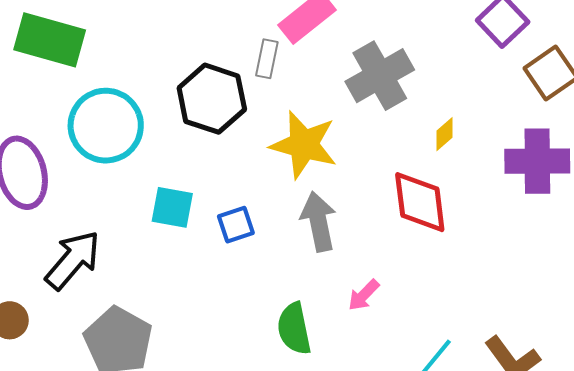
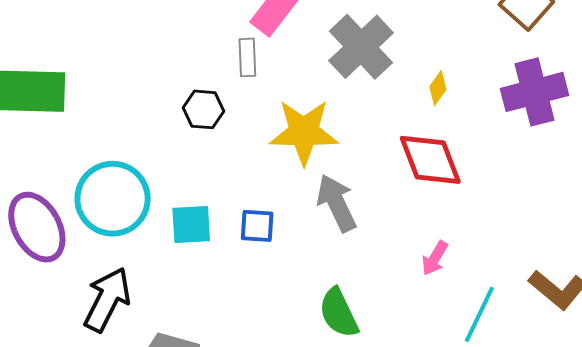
black hexagon: (212, 99) -> (203, 109), size x0.6
cyan circle: (106, 126) -> (113, 199), moved
blue square: (236, 225) -> (257, 226), turned 36
pink arrow: (364, 295) -> (435, 258), moved

